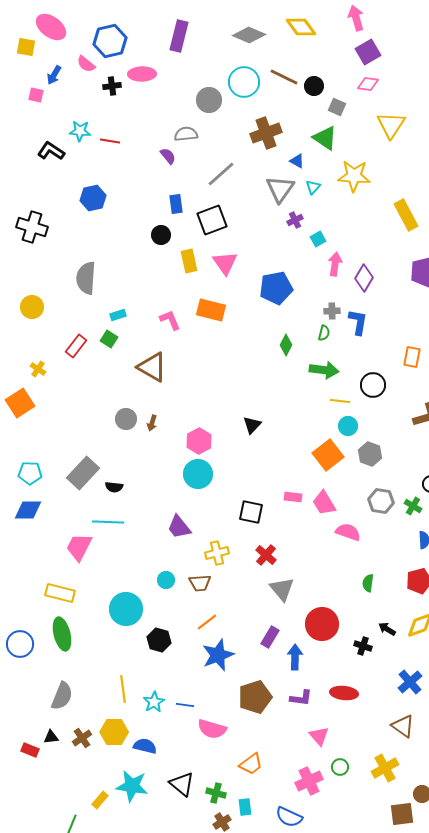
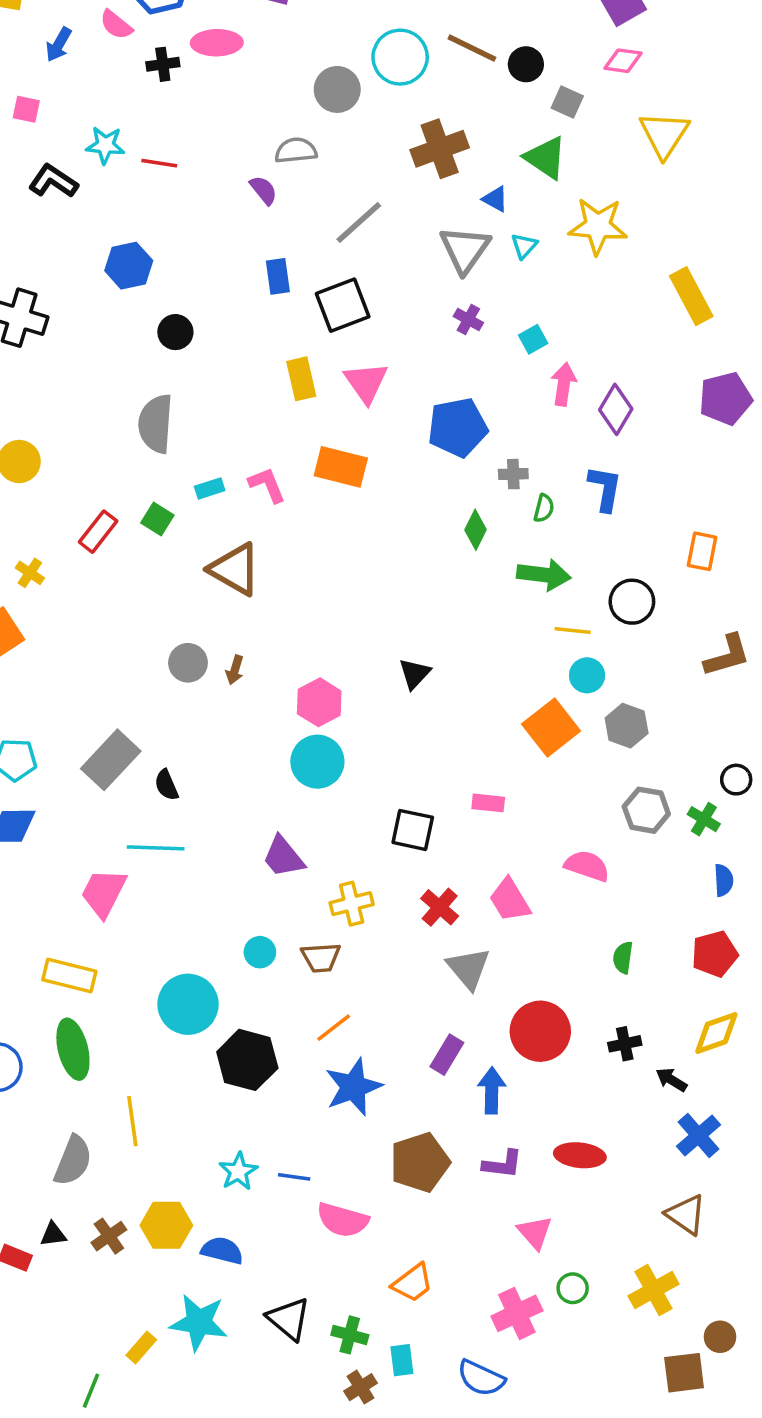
pink square: (36, 95) -> (26, 109), moved
purple cross: (295, 220) -> (468, 319), moved, turned -35
black circle: (161, 235) -> (175, 332), moved
gray semicircle: (86, 278) -> (156, 424), moved
gray cross: (332, 311) -> (513, 474), moved
cyan rectangle: (118, 315) -> (210, 488), moved
black semicircle: (114, 487) -> (166, 785), turned 60
pink trapezoid: (324, 503) -> (510, 900), moved
black arrow: (387, 629) -> (671, 1080), moved
black hexagon: (159, 640) -> (247, 1060), size x1.4
black cross: (363, 646) -> (625, 1044), moved, turned -30
yellow line: (123, 689) -> (132, 1121), moved

